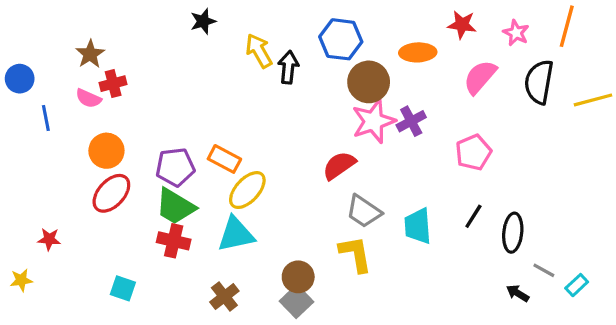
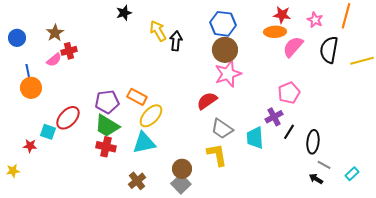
blue hexagon: (341, 39) -> (223, 24), moved
orange ellipse: (418, 52) -> (275, 32), moved
blue circle: (20, 79) -> (17, 38), moved
pink semicircle: (88, 98) -> (54, 60), turned -63
purple cross: (411, 121) -> (274, 117), moved
orange circle: (106, 151) -> (31, 88), moved
gray line: (544, 270) -> (324, 165), moved
cyan square: (123, 288) -> (48, 132), moved

